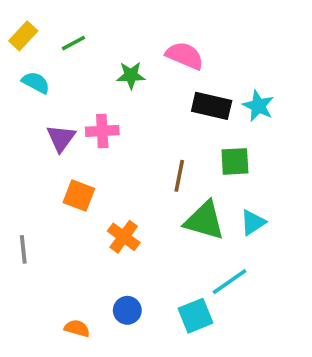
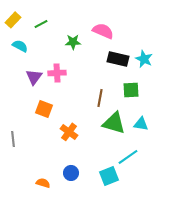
cyan triangle: (253, 222) -> (141, 124), turned 42

